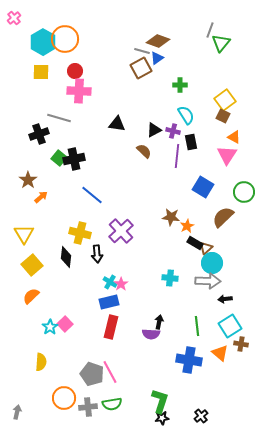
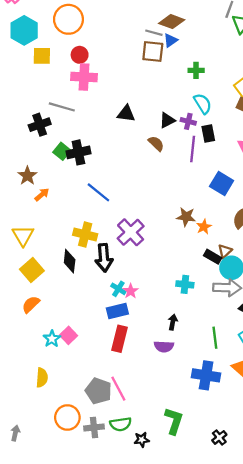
cyan hexagon: (43, 42) -> (24, 30), moved
brown square: (141, 68) -> (153, 51), turned 35
black rectangle: (195, 243) -> (213, 257), moved
black arrow: (97, 254) -> (104, 258), size x1.4
black arrow: (159, 322) -> (173, 322), moved
black star: (162, 418) -> (142, 440), moved

